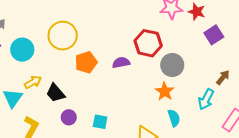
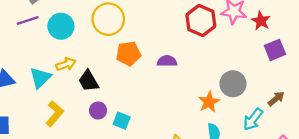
red hexagon: (148, 43) -> (201, 21), moved
gray circle: (172, 65) -> (233, 84), moved
cyan square: (100, 122) -> (122, 121), moved

